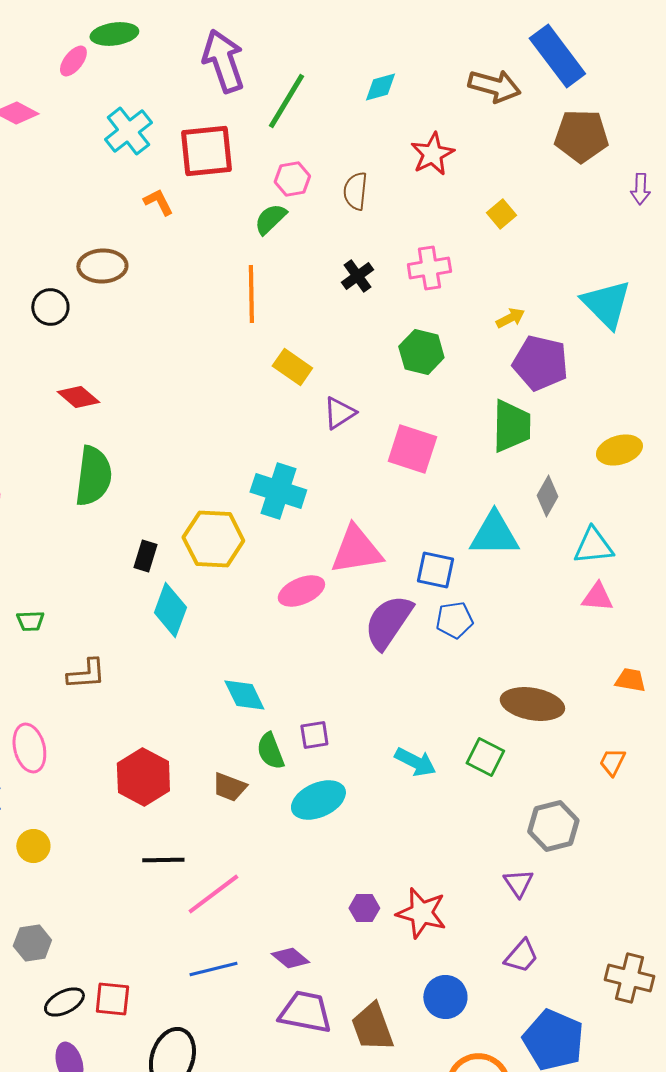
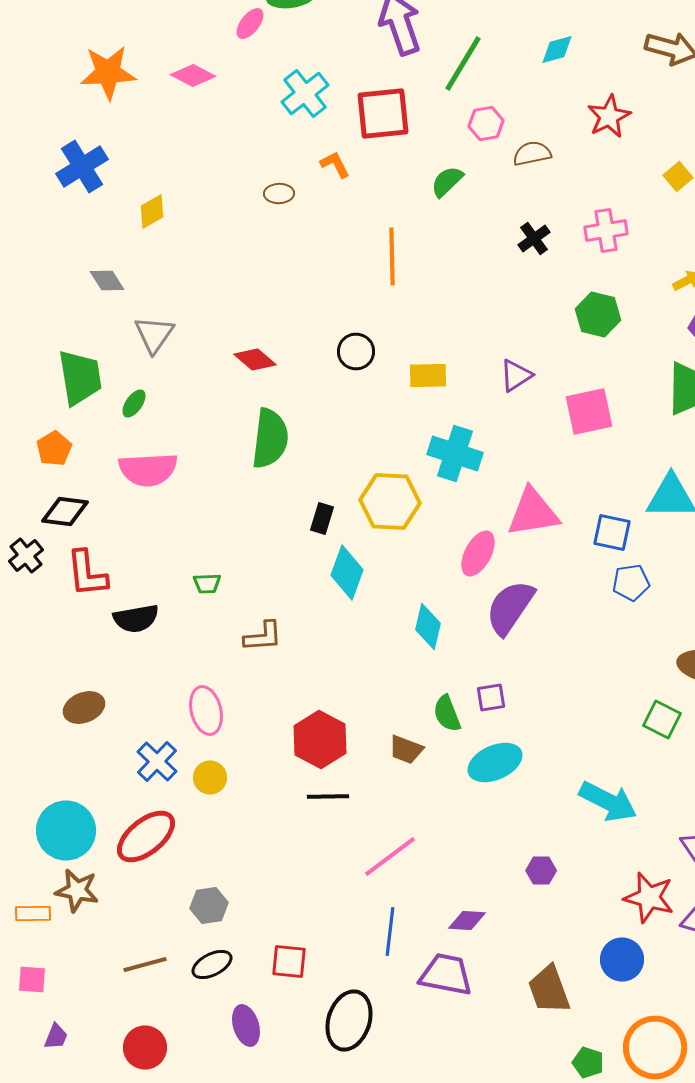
pink hexagon: (292, 179) -> (486, 124), moved
brown semicircle: (355, 191) -> (532, 154), turned 72
brown ellipse: (102, 266) -> (279, 194), moved, size x0.6
orange line: (251, 294) -> (392, 256), moved
black circle: (50, 307) -> (356, 352), moved
yellow rectangle: (292, 367) -> (428, 376), moved, turned -36
pink square: (412, 449) -> (589, 412), turned -30
pink ellipse: (301, 591) -> (478, 554), turned -39
purple semicircle: (388, 622) -> (510, 608), moved
cyan diamond: (244, 695) -> (428, 626), moved, turned 39
cyan arrow: (415, 762) -> (608, 802), moved, size x1.4
yellow circle: (33, 846) -> (210, 778), moved
black line: (163, 860) -> (328, 796), moved
red star: (421, 913) -> (649, 898), moved
purple diamond: (290, 958) -> (467, 920), turned -36
blue line: (213, 969) -> (390, 932), turned -69
black ellipse: (64, 1002) -> (212, 964), moved
purple trapezoid: (305, 1012) -> (446, 974), moved

